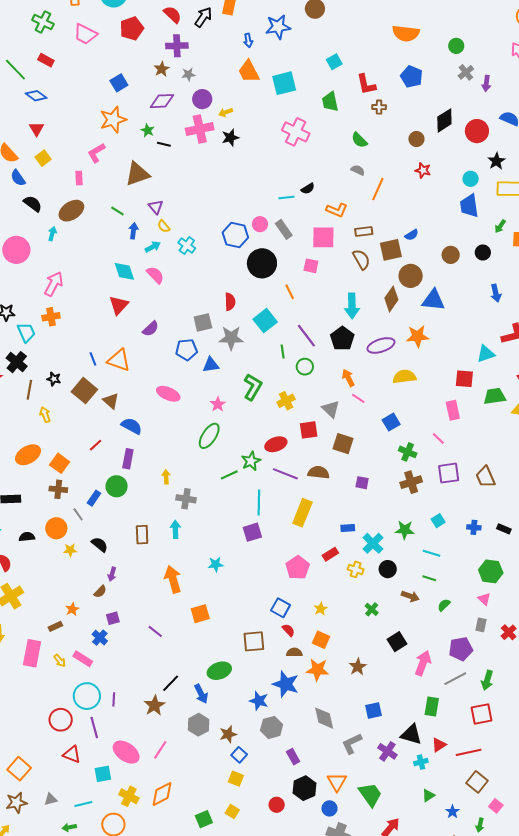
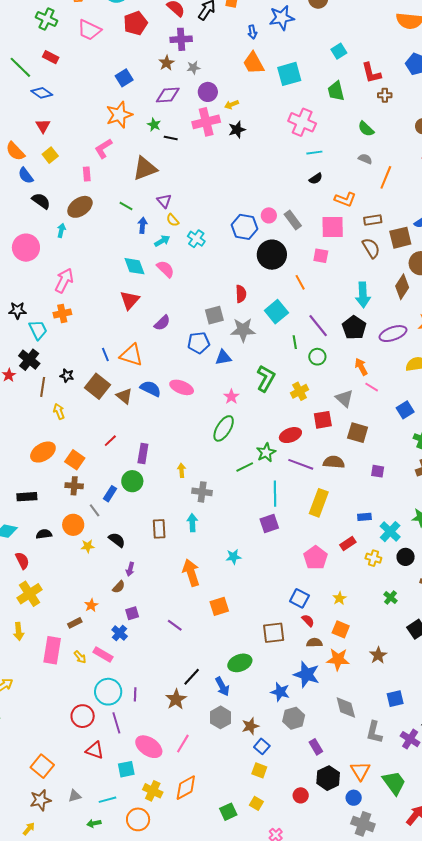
cyan line: (286, 197) -> (314, 153), moved
blue semicircle: (132, 426) -> (151, 389), moved
gray L-shape: (352, 743) -> (374, 732), turned -50

